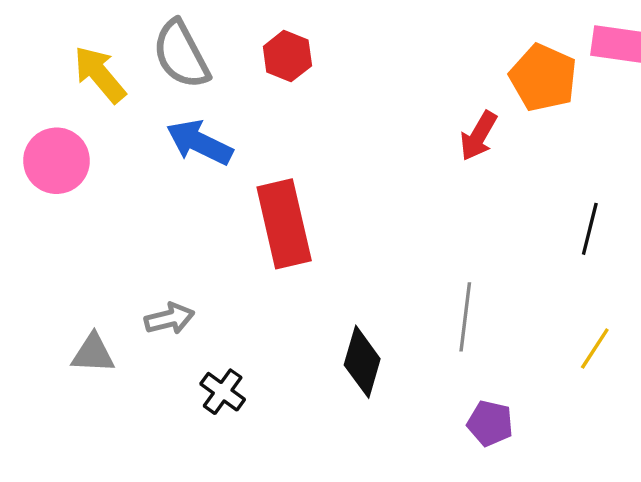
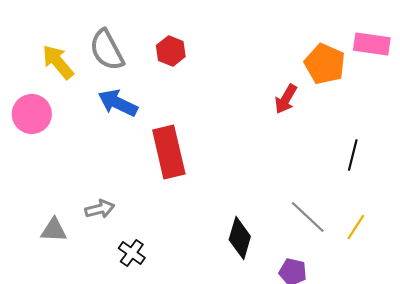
gray line: (465, 317) -> (308, 217), moved, turned -54
black diamond: (362, 362) -> (240, 238), moved

